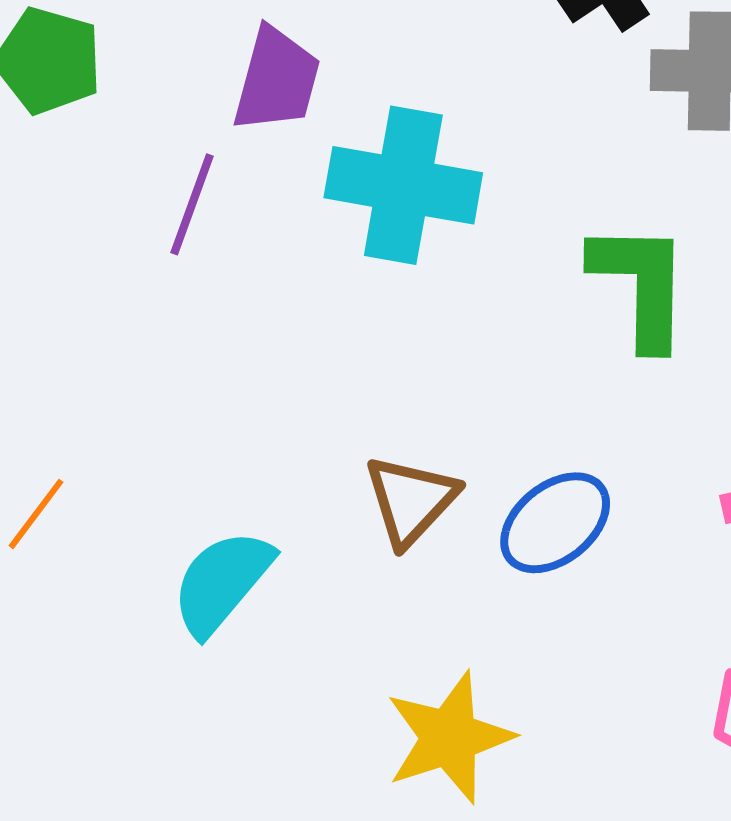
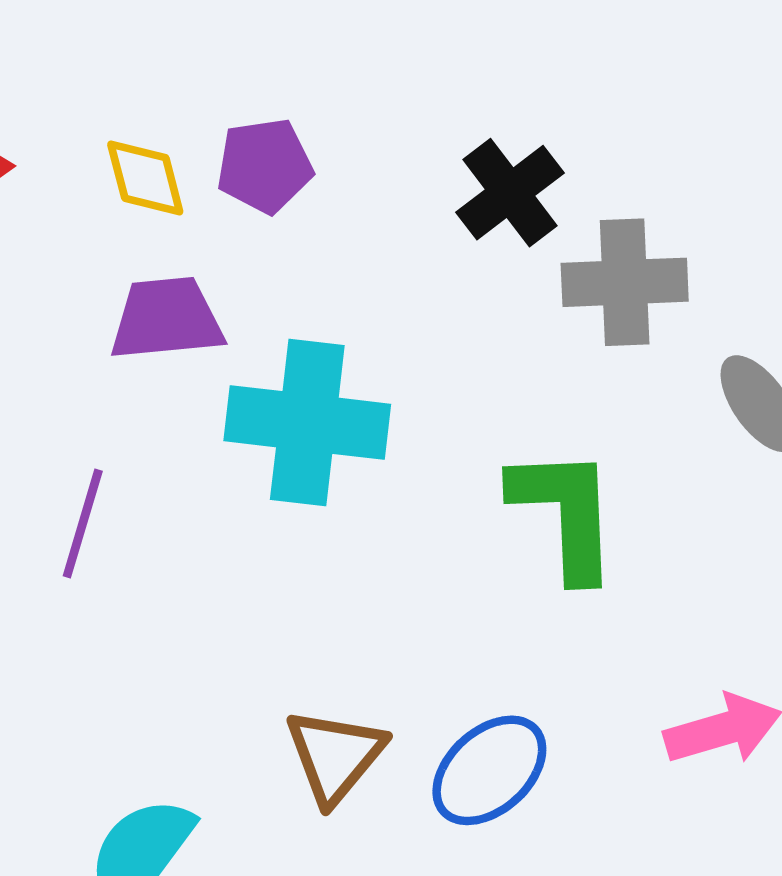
purple trapezoid: (277, 80) -> (166, 319), turned -107
purple line: (192, 204) -> (83, 523), moved

